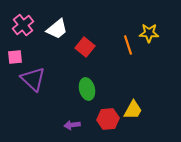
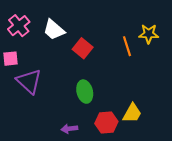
white trapezoid: (57, 29) -> (54, 30), turned 80

